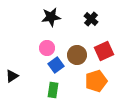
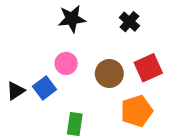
blue square: (56, 65) -> (44, 88), moved
black triangle: (12, 76) -> (16, 91), moved

